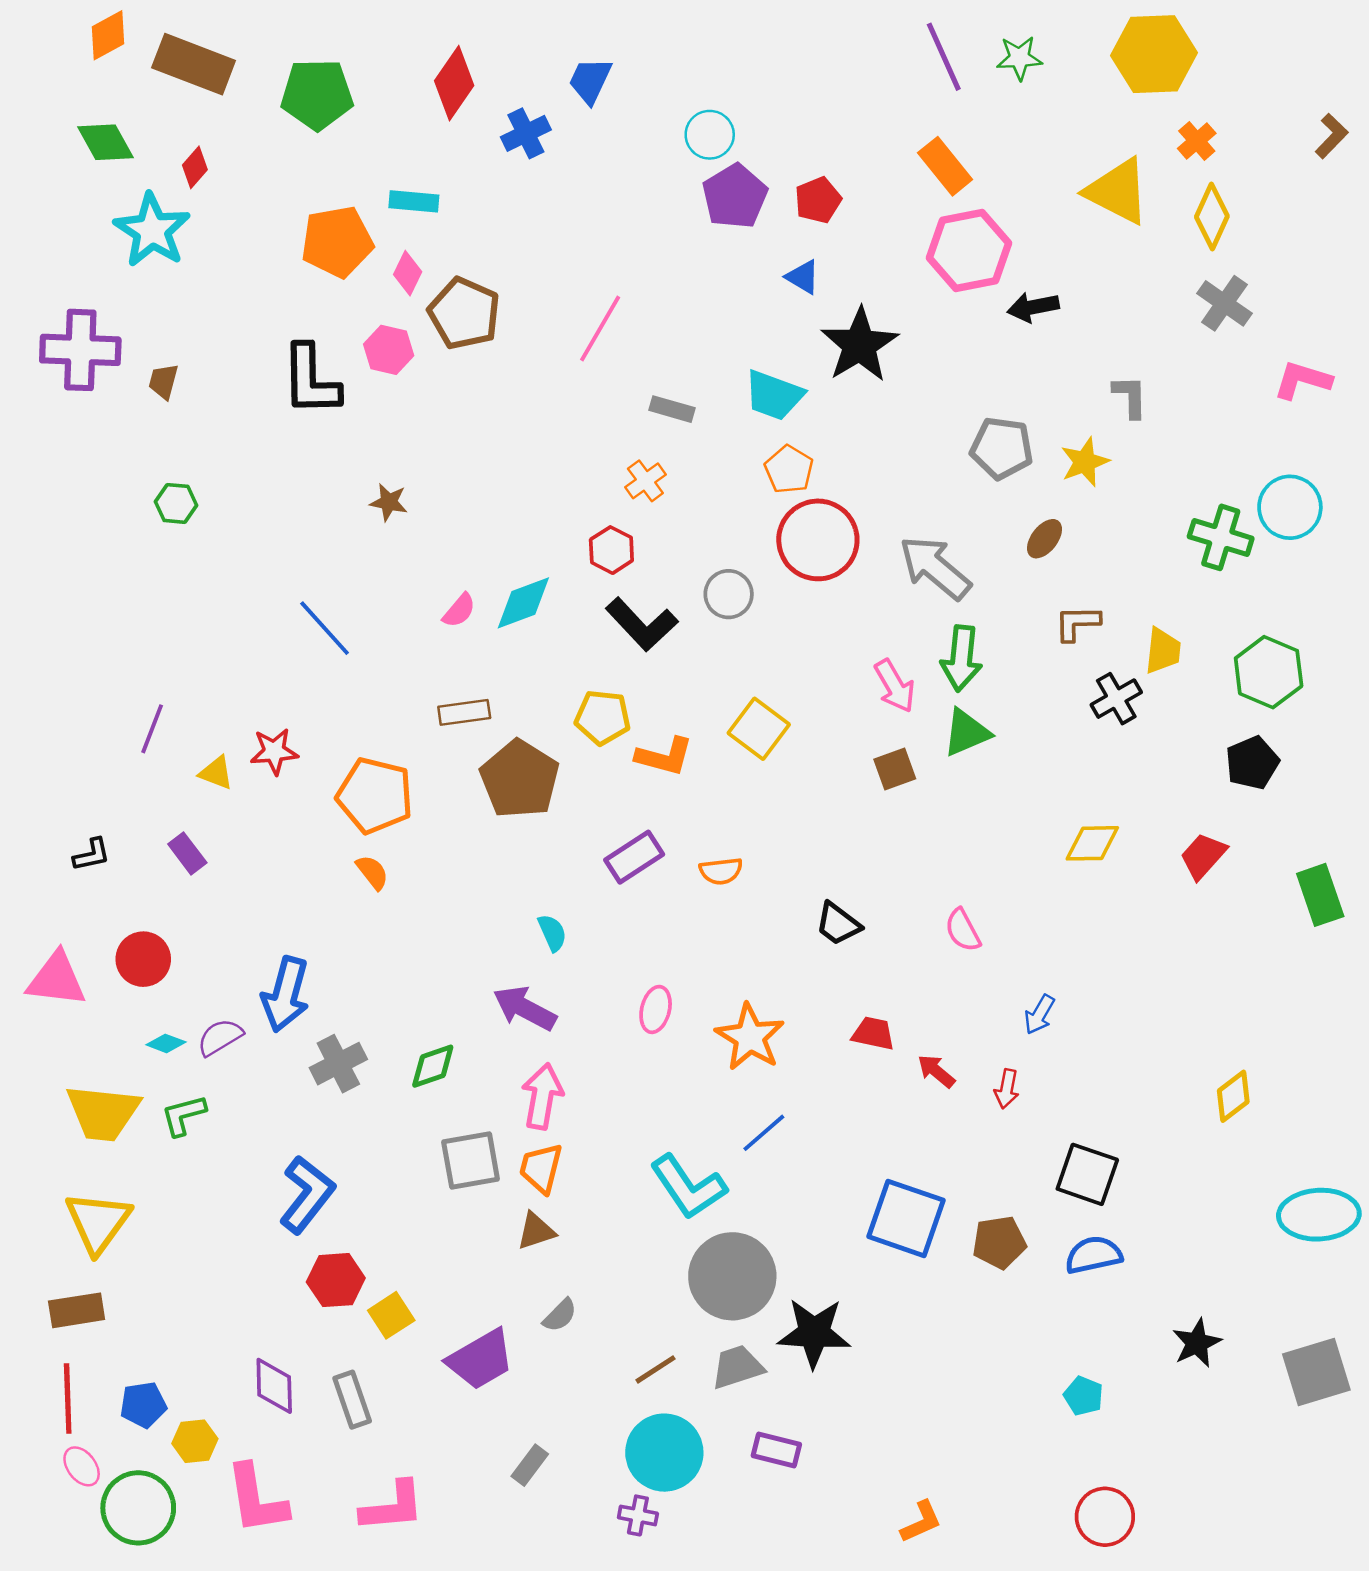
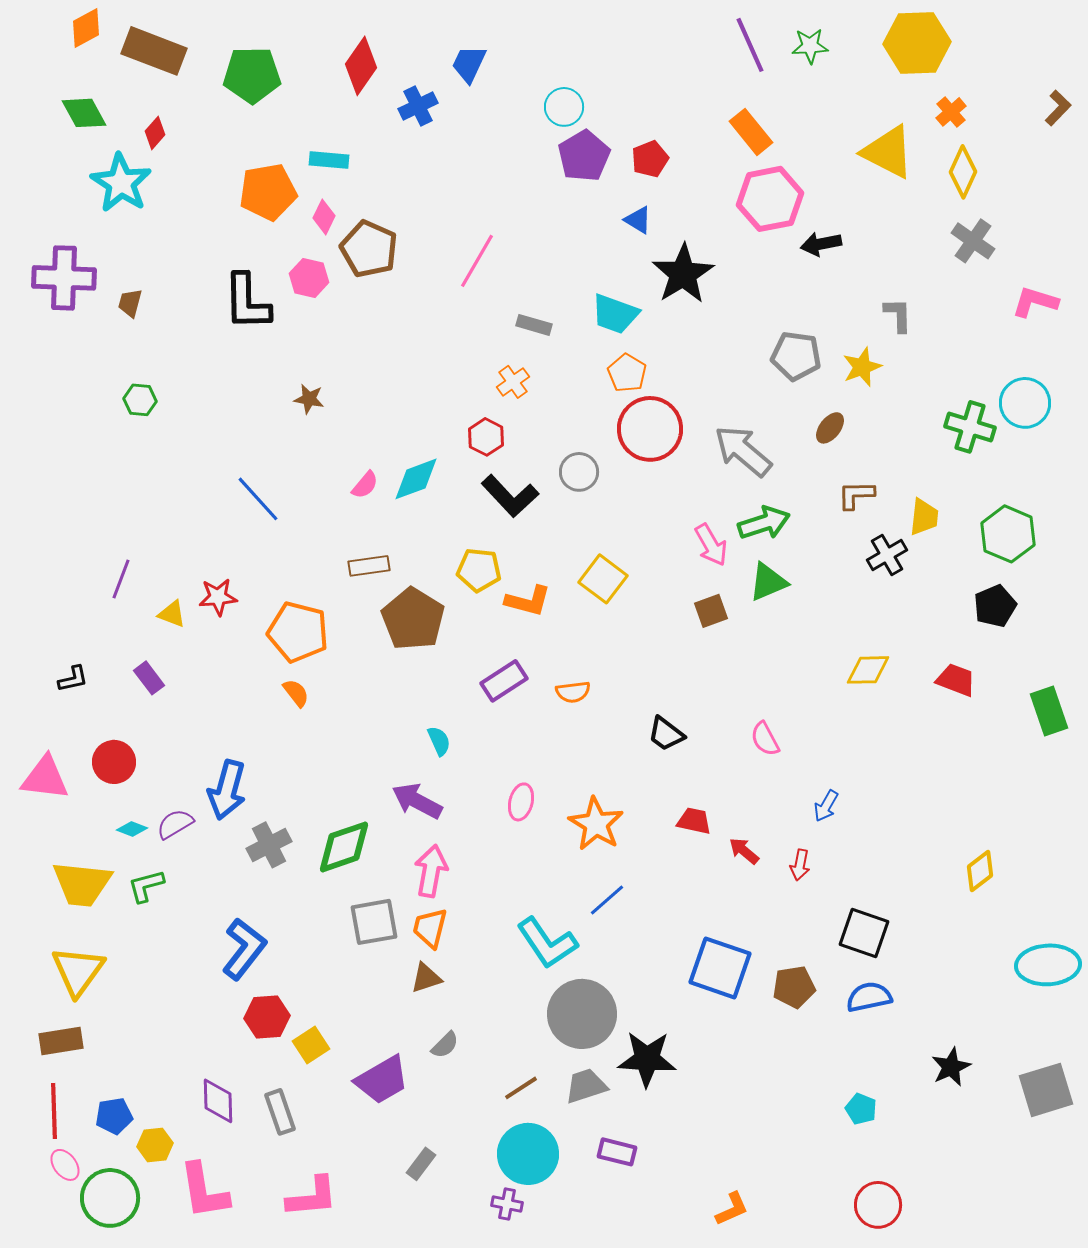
green arrow: (961, 658) -> (764, 523), turned -114
red trapezoid: (1203, 856) -> (956, 680), turned 69
green diamond: (433, 1066) -> (344, 847), size x1.5

